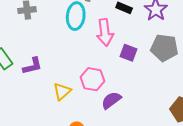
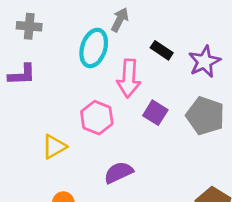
purple L-shape: (32, 66) -> (22, 75), moved
pink hexagon: (92, 79) -> (97, 118), moved

